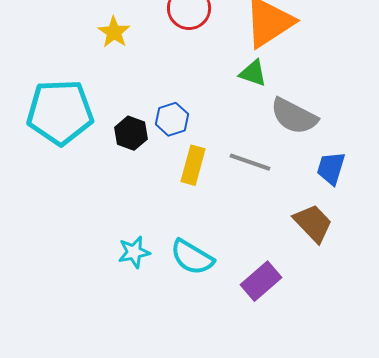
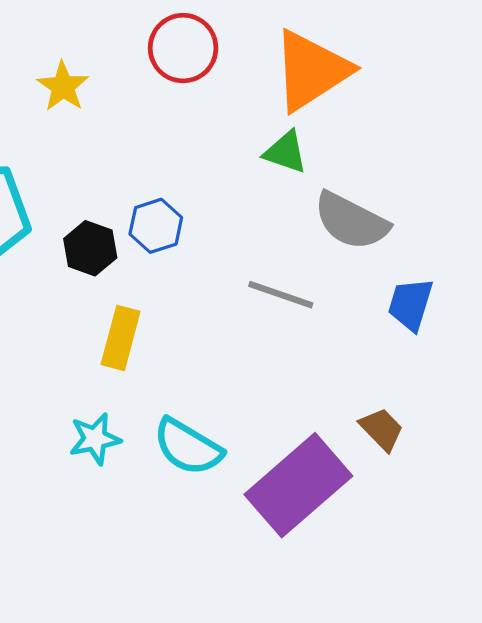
yellow rectangle: (193, 165) -> (121, 338), moved
brown trapezoid: (313, 223) -> (382, 429), moved, size x0.7
purple rectangle: (261, 281) -> (298, 485), size x1.6

